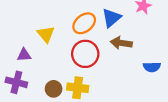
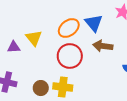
blue triangle: (111, 18) -> (94, 23), turned -30
purple triangle: (24, 55) -> (14, 47), moved

